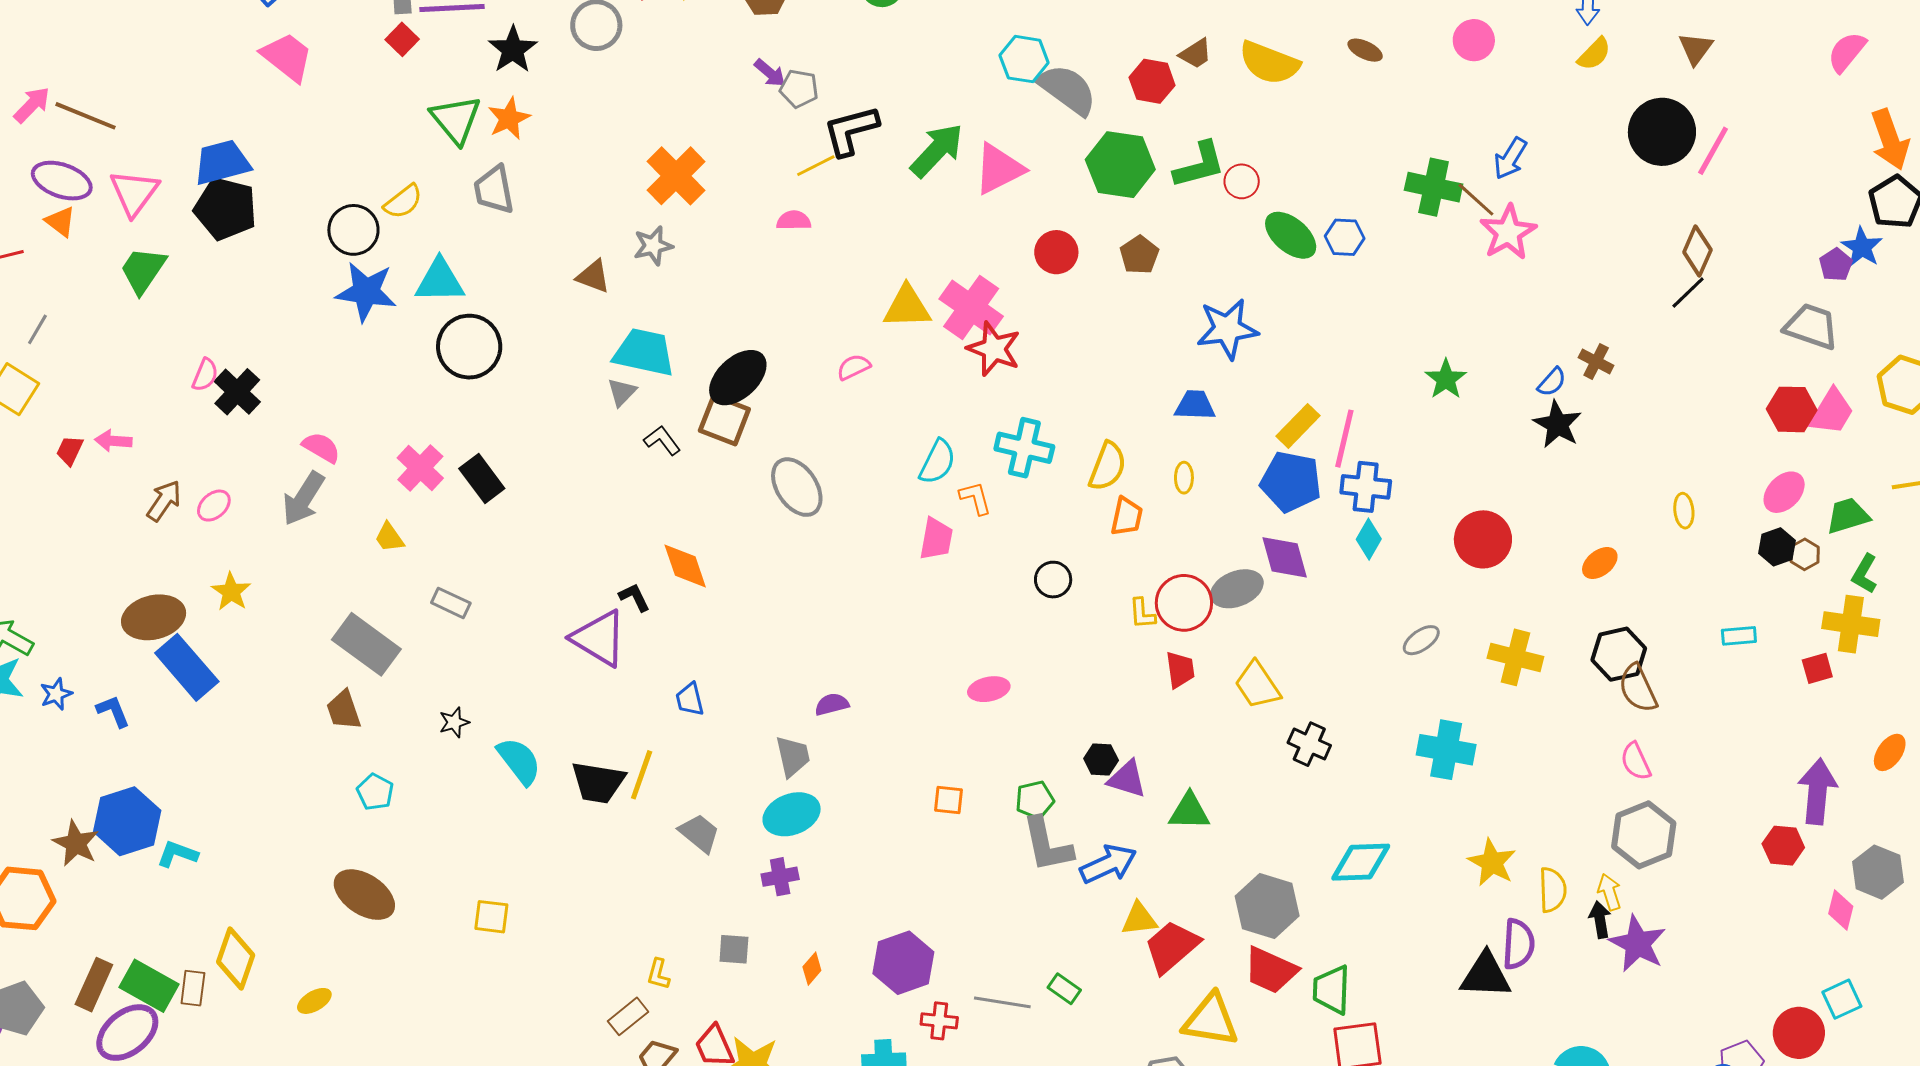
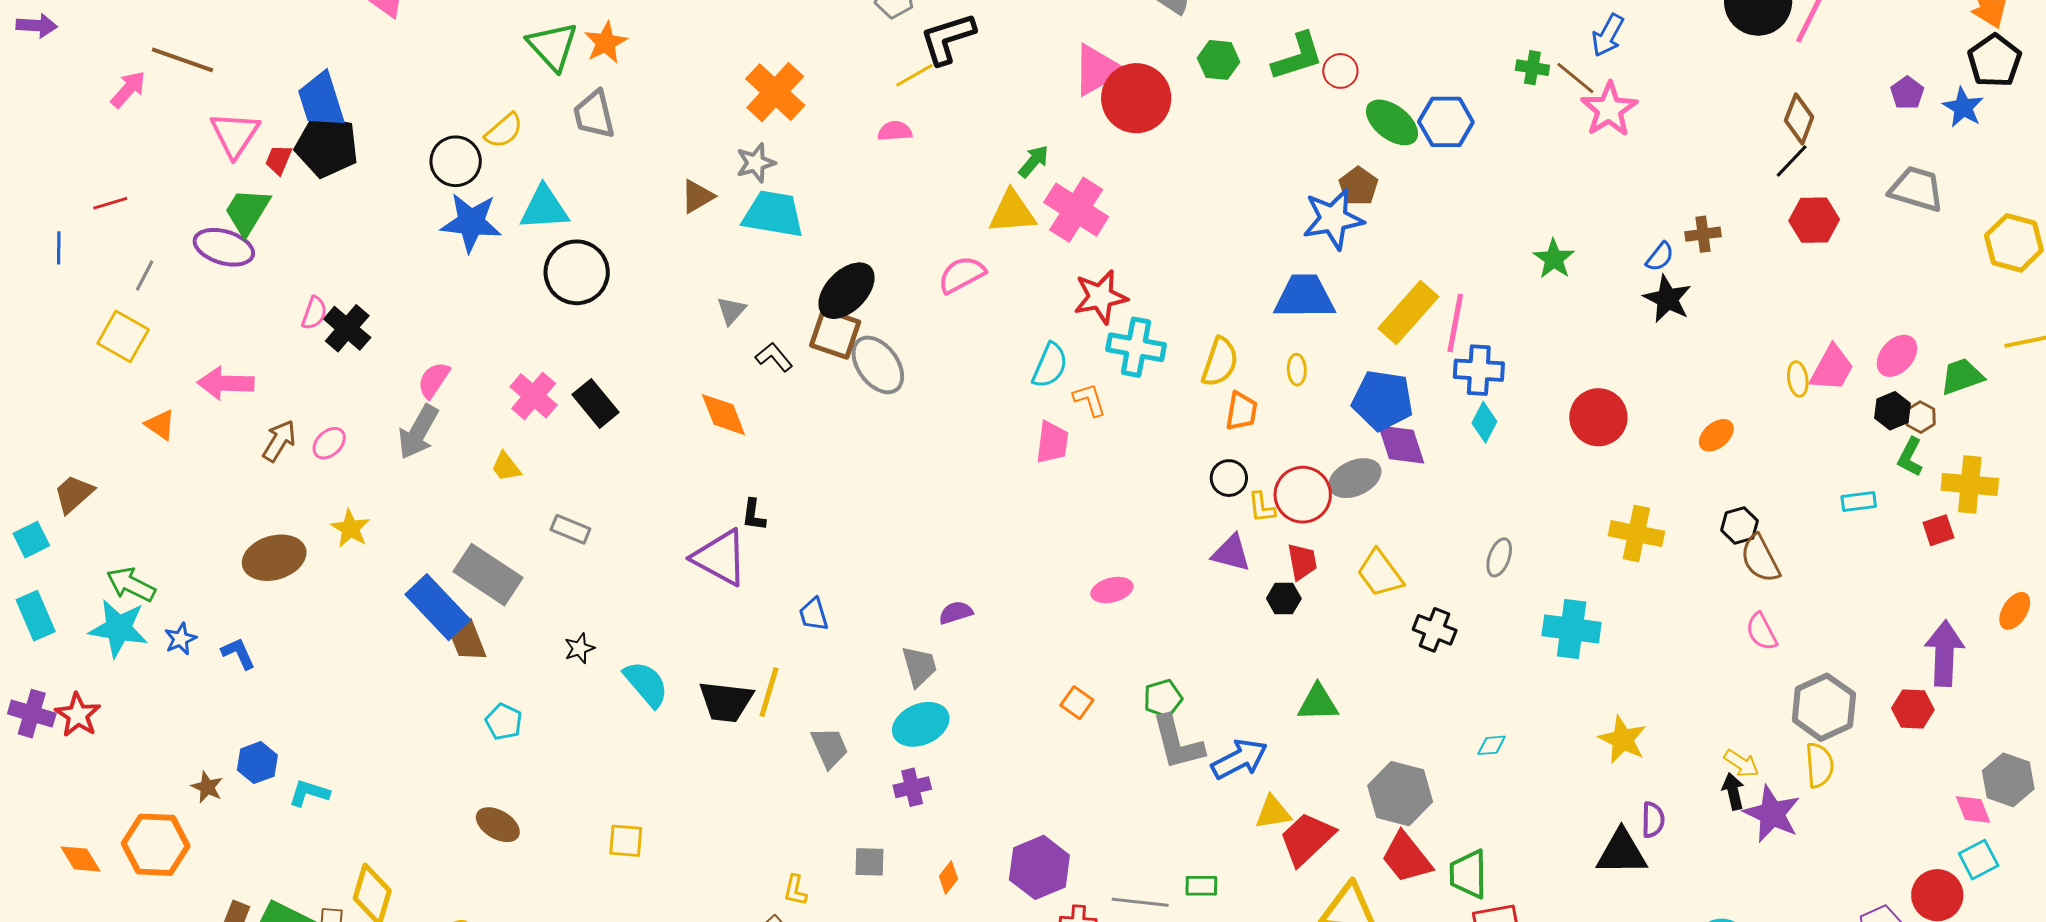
pink arrow: (32, 105) -> (128, 89), moved
green arrow: (937, 150) -> (1034, 161), moved, size x0.6
blue trapezoid: (222, 162) -> (321, 100), turned -90
green hexagon: (1120, 165) -> (1219, 60), size x0.6
purple ellipse: (62, 181) -> (224, 247), moved
green cross: (1434, 187) -> (1532, 68), size x0.6
orange triangle: (60, 222) -> (160, 425), moved
blue hexagon: (1345, 237) -> (1446, 122), size x1.4
red circle: (1056, 252) -> (1136, 98), moved, size x1.6
brown pentagon: (1139, 255) -> (1358, 186), moved
purple pentagon: (1836, 265) -> (1907, 93), moved
brown triangle: (593, 276) -> (697, 196), turned -48
red star: (994, 349) -> (1100, 297), moved, turned -30
cyan trapezoid: (644, 352) -> (773, 214), moved
brown cross: (1596, 361) -> (1703, 234), turned -32
pink semicircle: (854, 367) -> (962, 275), size x1.4
blue trapezoid: (1195, 405) -> (1304, 297), size x1.5
red hexagon: (1792, 409) -> (1814, 220), moved
pink trapezoid: (1832, 412) -> (1832, 368), moved
yellow rectangle: (1298, 426) -> (1408, 313), size x1.4
pink arrow: (113, 441) -> (226, 383), size x1.5
pink semicircle: (321, 447) -> (434, 380), turned -84
red trapezoid: (70, 450) -> (279, 160), moved
blue pentagon: (1291, 482) -> (1383, 400), moved
gray ellipse: (797, 487) -> (878, 365), moved
orange diamond: (685, 566) -> (723, 415), moved
green L-shape: (1865, 574) -> (1910, 457), moved
black circle: (1053, 580) -> (1229, 478), moved
black L-shape: (634, 597) -> (754, 515), turned -144
gray ellipse: (1421, 640) -> (1499, 557), moved, turned -33
black hexagon: (1619, 654) -> (1739, 525), size x0.7
blue rectangle: (187, 667) -> (438, 607), moved
black hexagon: (1101, 759) -> (1284, 599), moved
purple triangle: (1127, 779) -> (1231, 553), moved
orange square: (949, 800) -> (1077, 703), turned 32
blue hexagon: (127, 821) -> (257, 763), size x0.6
gray trapezoid: (699, 833) -> (830, 748), turned 30
gray hexagon: (1644, 835) -> (1824, 707), moved
brown star: (76, 843) -> (207, 787), size x0.7
cyan diamond: (1361, 862) -> (1492, 745), size x0.5
gray hexagon: (1878, 872) -> (2008, 780), moved
yellow semicircle: (1553, 890) -> (1819, 765), moved
yellow arrow: (1609, 892) -> (1741, 764), turned 144
brown ellipse: (364, 895) -> (498, 825), size x0.7
pink diamond: (1841, 910) -> (1973, 810), moved, turned -33
purple semicircle: (1518, 944) -> (1653, 820), size x0.7
red trapezoid: (1271, 970) -> (1407, 858), turned 30
green rectangle: (1064, 989) -> (1201, 886), turned -32

